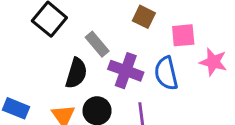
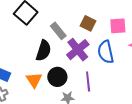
brown square: (144, 17) -> (88, 23), moved
purple cross: (126, 71) -> (78, 50), turned 30

